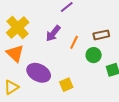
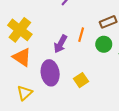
purple arrow: (53, 33) -> (60, 44), moved
purple ellipse: (39, 73) -> (50, 73), turned 65

